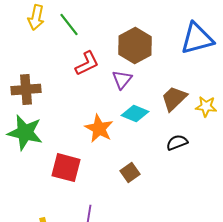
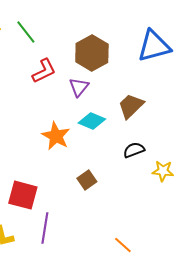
yellow star: (206, 106) -> (163, 171), moved
red square: (66, 168) -> (23, 195), moved

